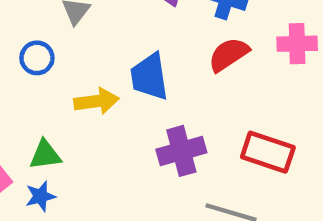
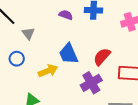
red semicircle: (229, 54) -> (102, 57), moved

